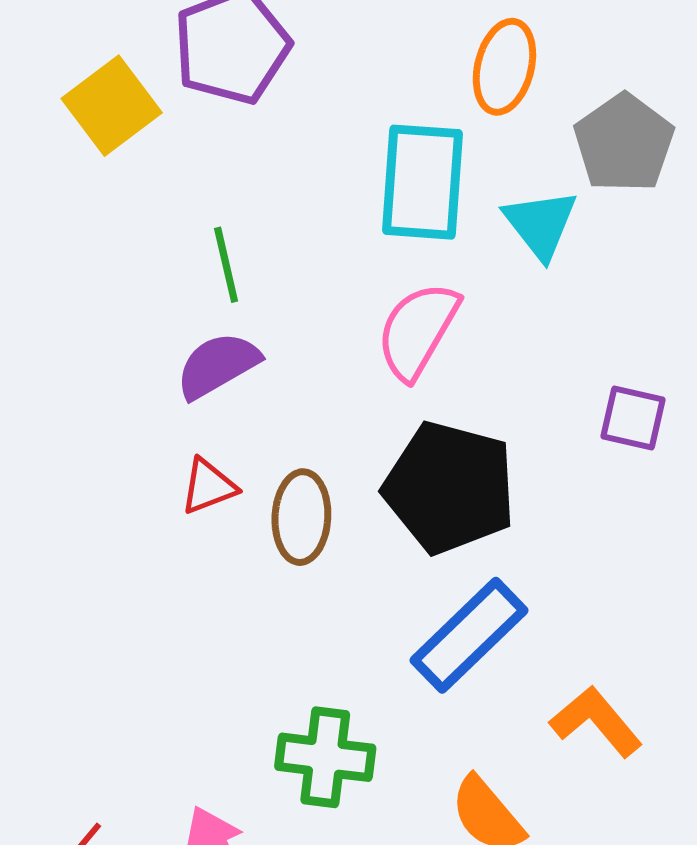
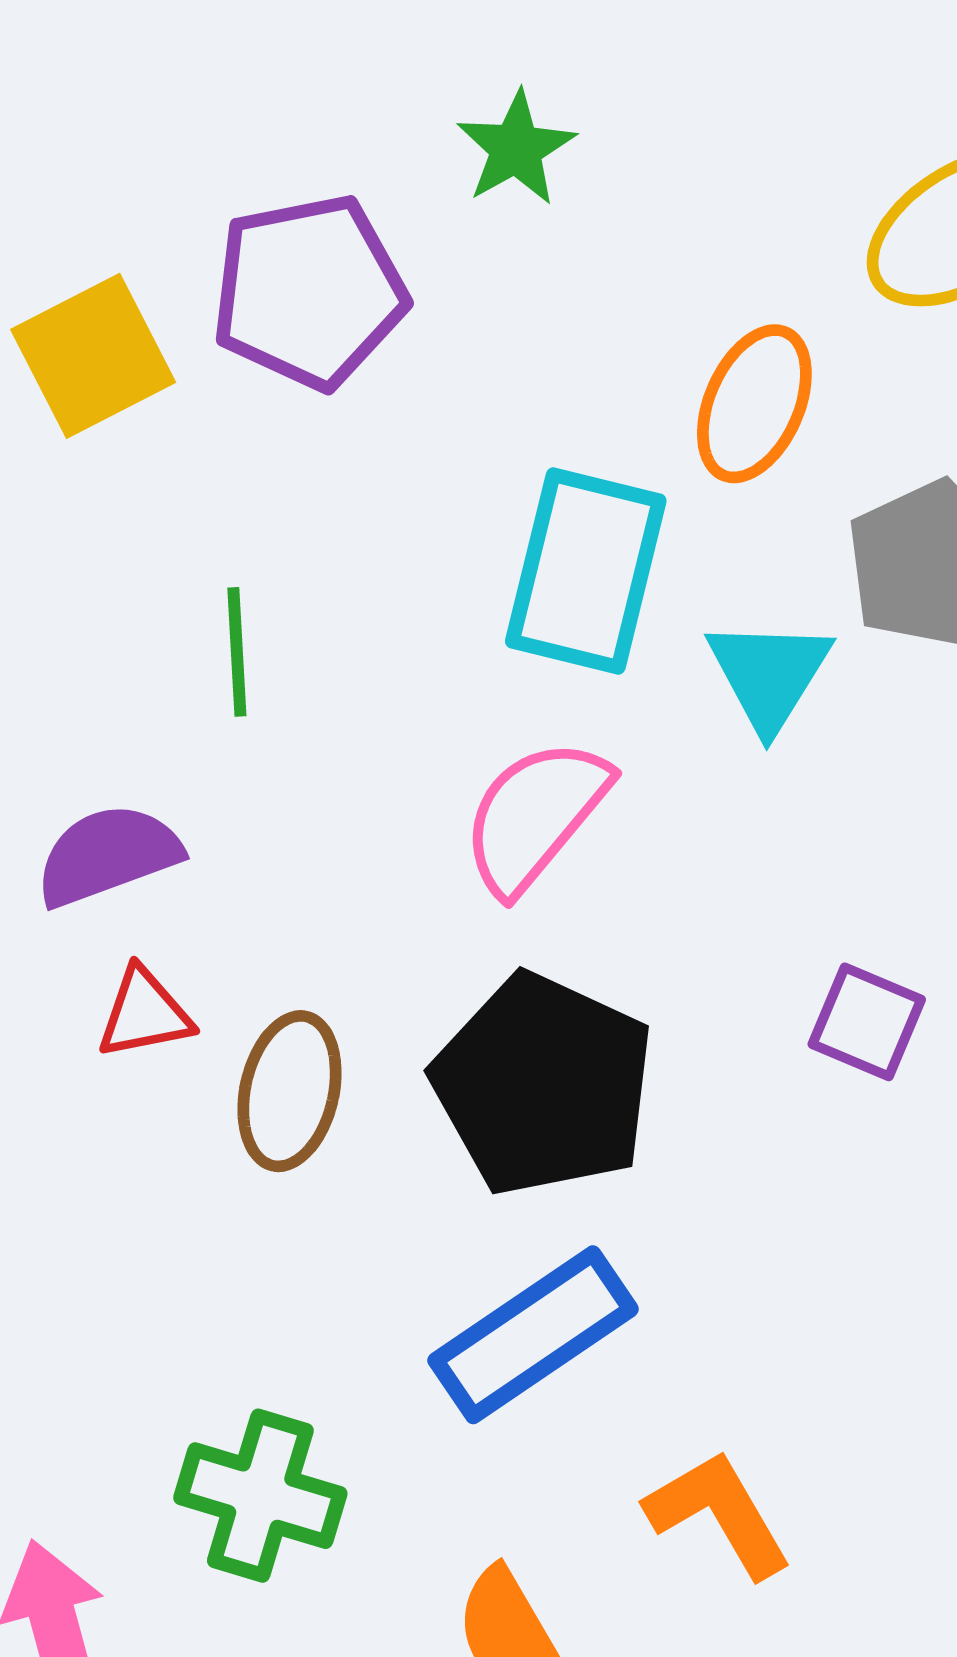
purple semicircle: (218, 365) -> (108, 855), moved

